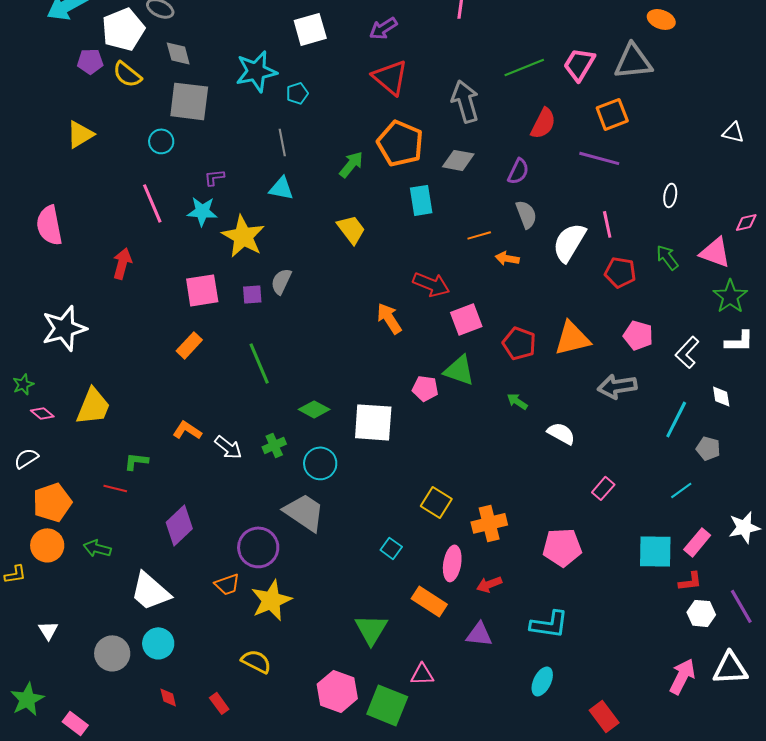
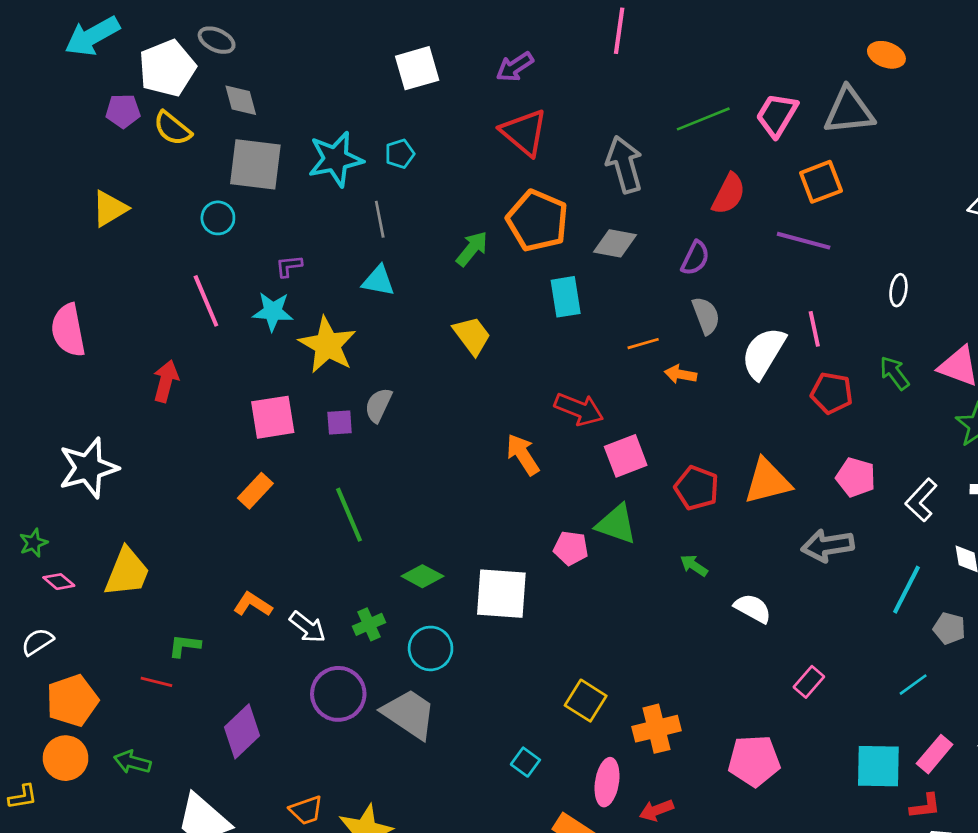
cyan star: (256, 71) -> (336, 159), moved
purple circle: (258, 547) -> (338, 694), moved

